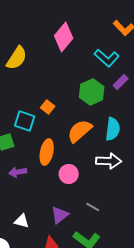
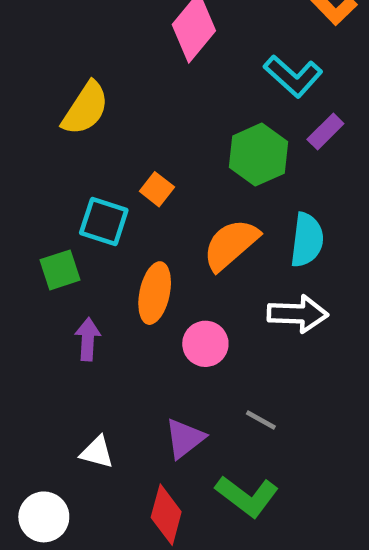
yellow semicircle: (17, 58) -> (85, 108), moved
purple arrow: (18, 172) -> (88, 339), turned 102

